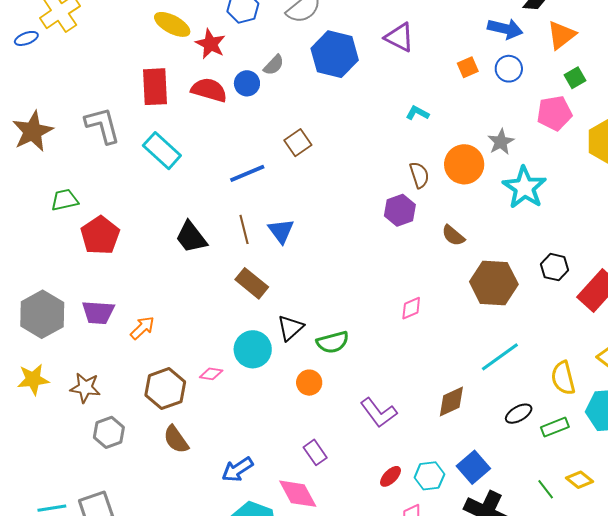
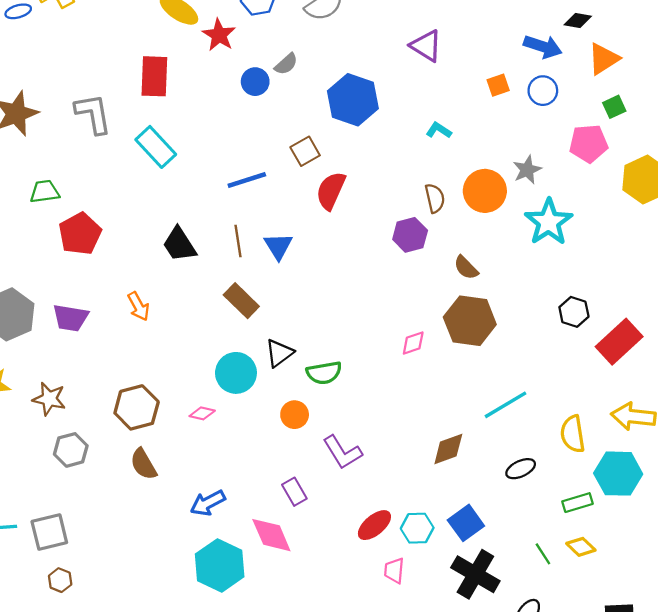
blue hexagon: (335, 54) -> (353, 100), moved
red semicircle: (209, 90) -> (331, 191), moved, turned -87
brown hexagon: (494, 283) -> (470, 321), moved
orange arrow: (142, 328) -> (139, 306), moved, turned 100
pink diamond: (211, 374) -> (202, 413), moved
purple L-shape: (379, 413) -> (342, 452), moved
green rectangle: (555, 427) -> (578, 503), moved
red ellipse: (390, 476) -> (374, 525), size x1.4

